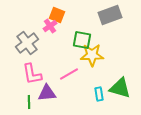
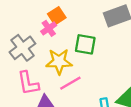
orange square: (57, 15) -> (57, 16), turned 35
yellow star: (92, 55) -> (59, 61), moved

